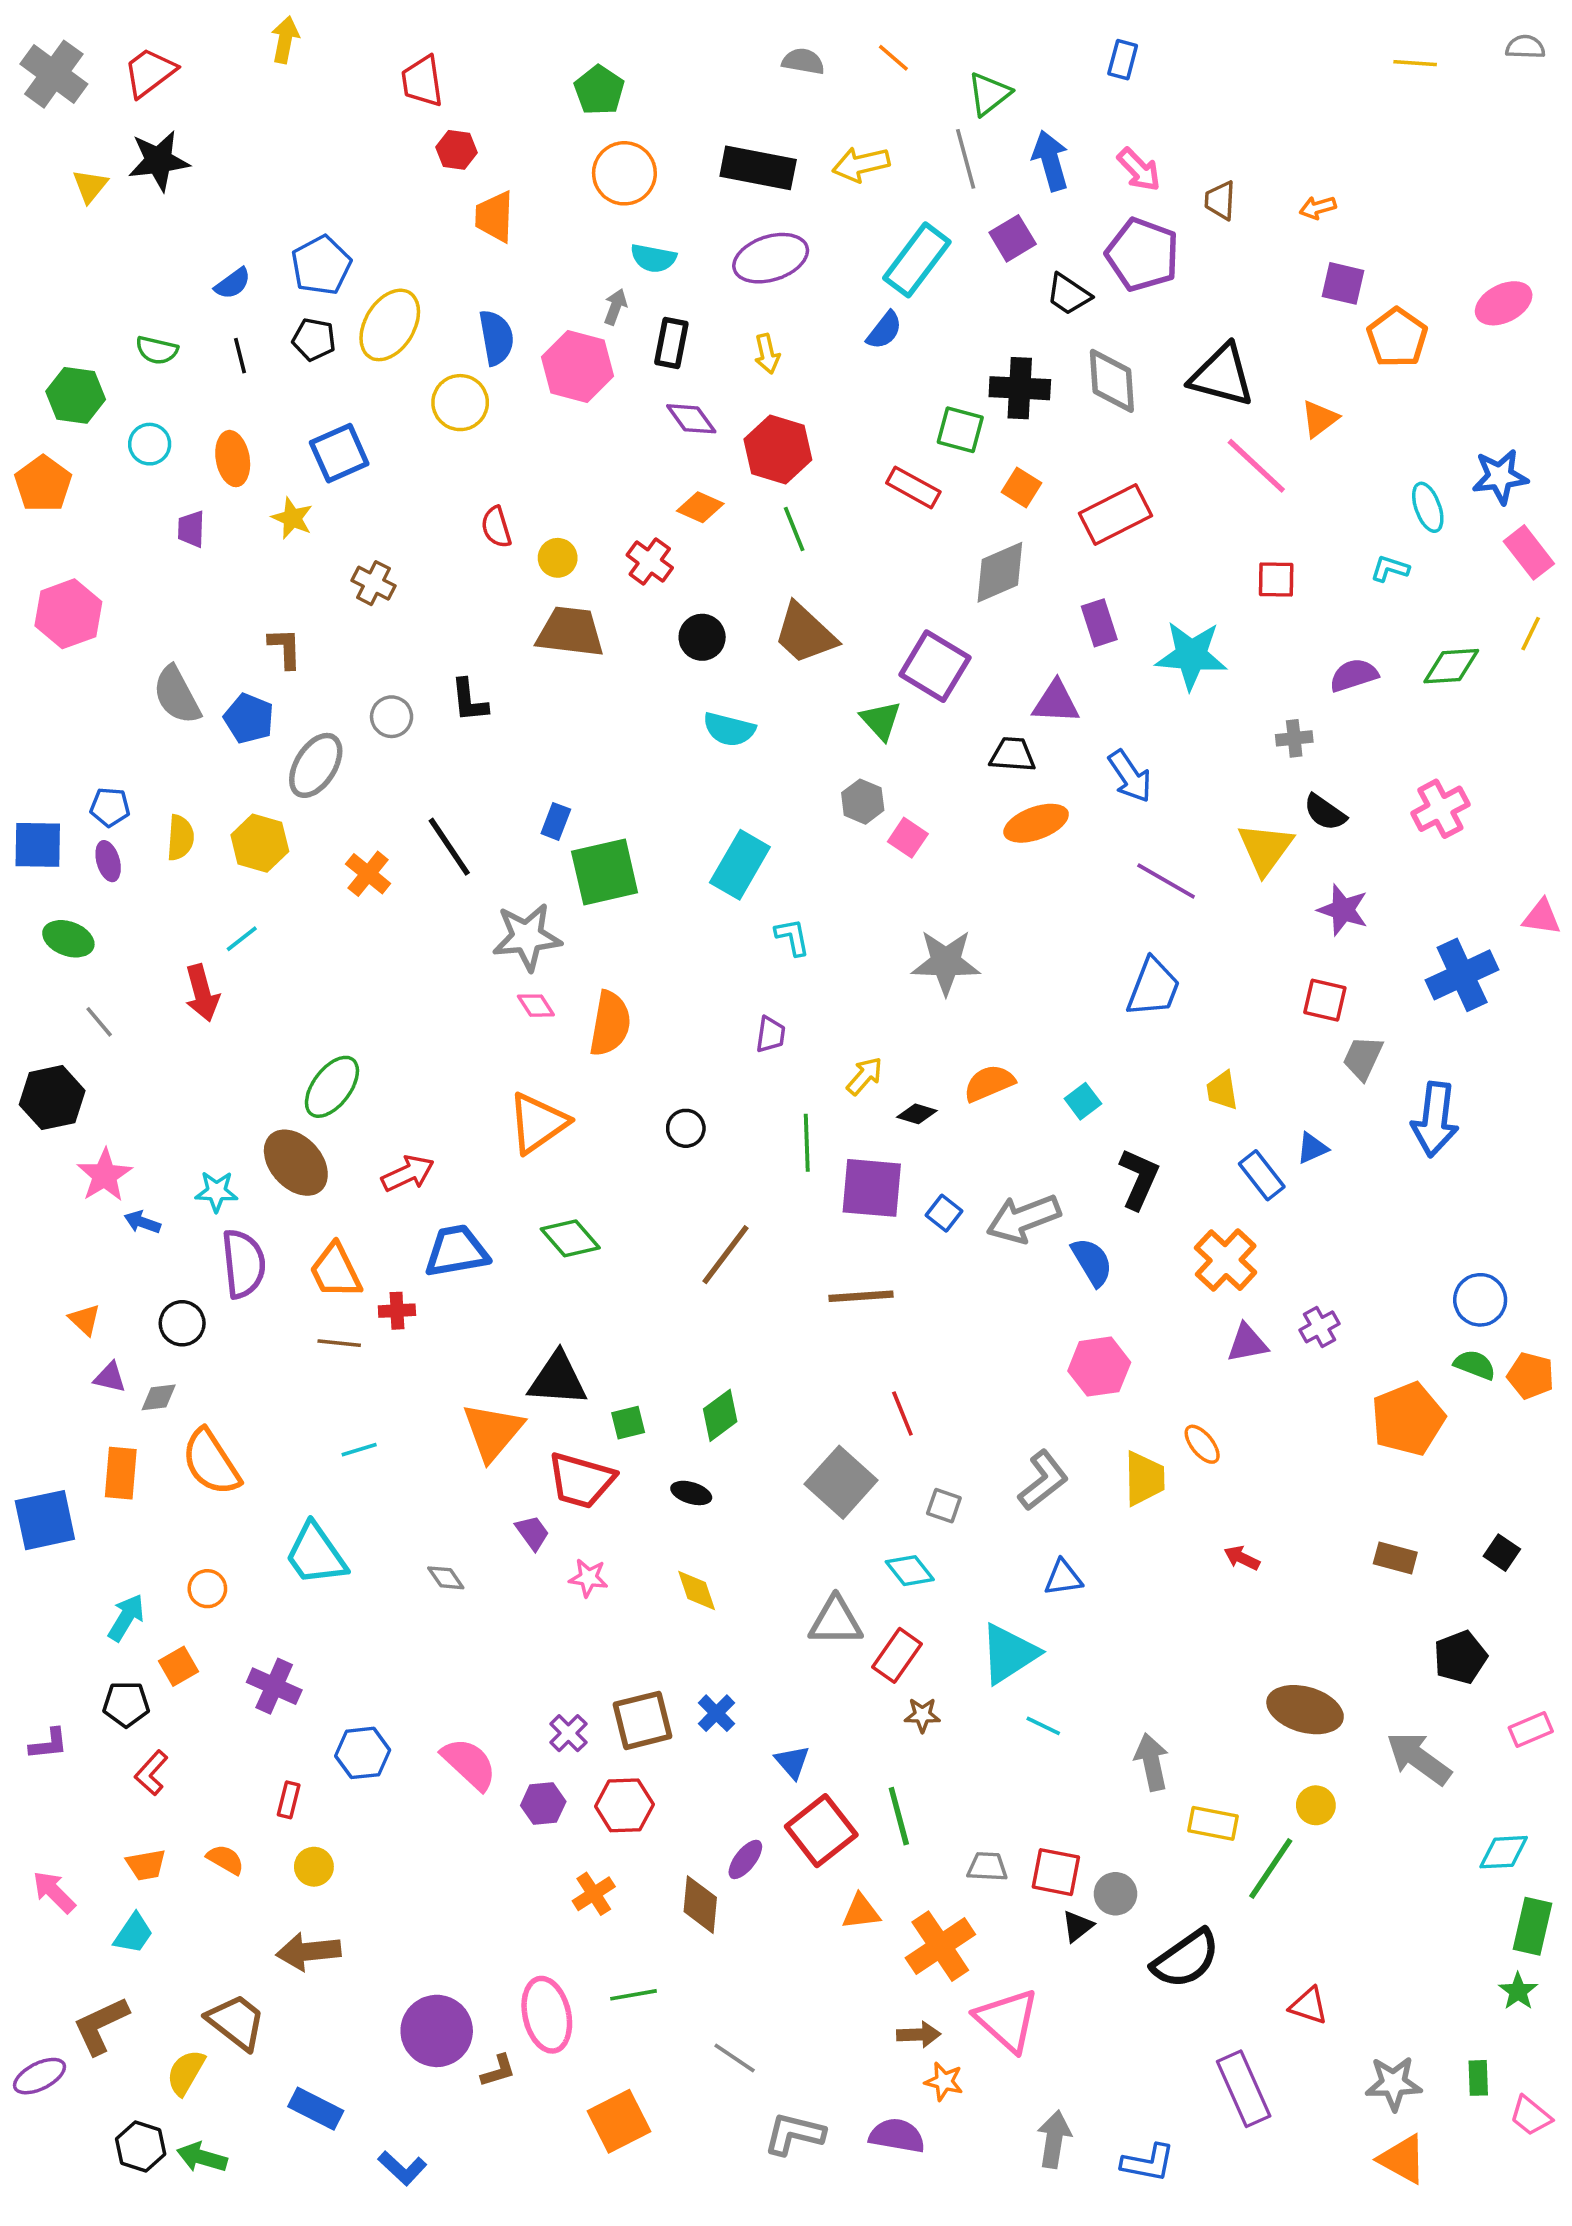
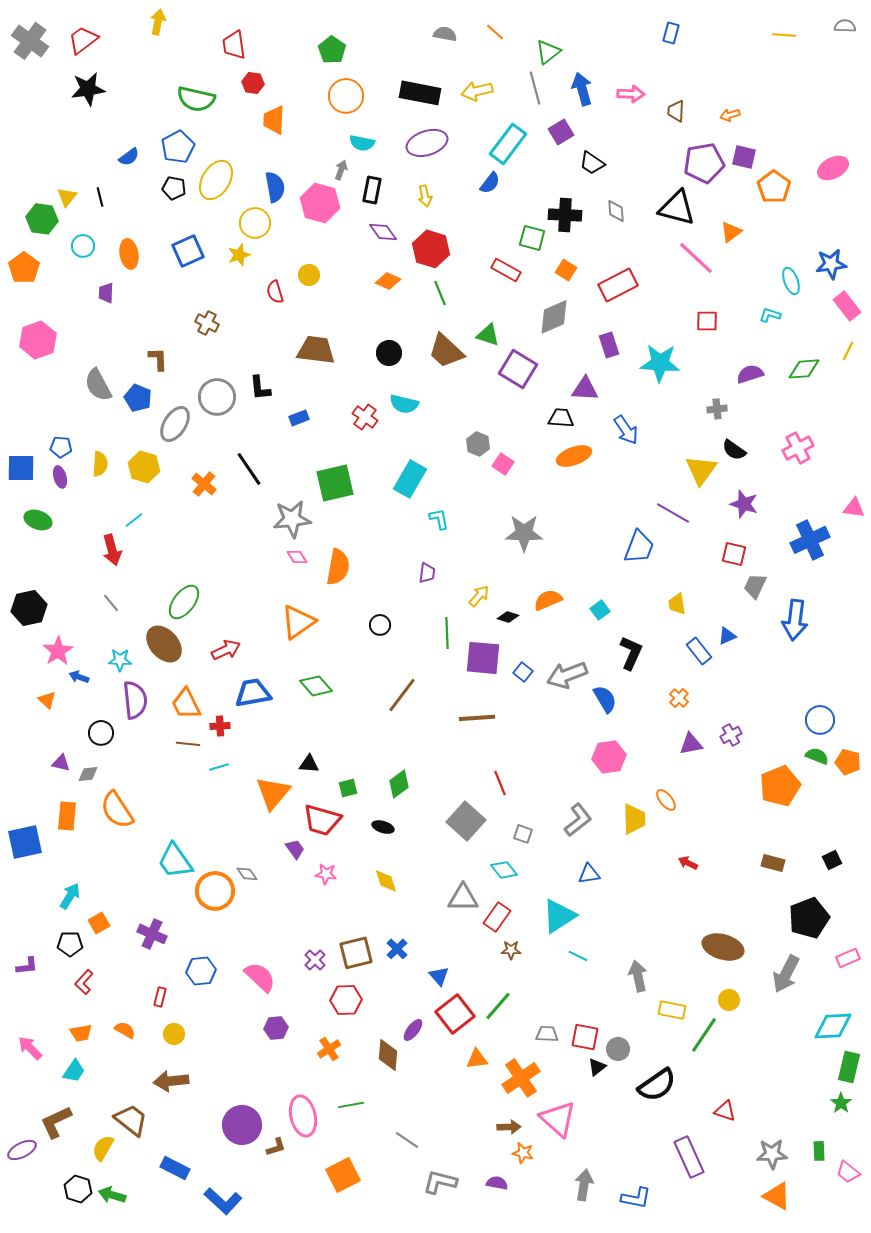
blue rectangle: (1123, 60) -> (671, 33), moved
pink arrow: (1139, 170) -> (631, 94), turned -44
yellow triangle: (90, 186) -> (67, 197), moved
purple pentagon: (1143, 255) -> (704, 163), moved, turned -30
green semicircle: (157, 350) -> (196, 99), moved, size x1.6
black line: (240, 356) -> (100, 197), moved
gray diamond: (1112, 381) -> (616, 211), size x0.6
yellow star: (292, 518) -> (239, 255), moved, turned 30
yellow circle: (558, 558) -> (309, 275), moved
red cross: (650, 561) -> (365, 417), moved
gray circle: (392, 717) -> (217, 397), size x1.6
green triangle: (881, 720) -> (488, 335), moved, turned -30
blue rectangle: (556, 821) -> (299, 418), moved, turned 48
purple line: (1166, 881) -> (673, 513), moved
gray line: (99, 1022) -> (111, 603), moved
orange cross: (1226, 1260) -> (679, 698), size x0.6
orange triangle: (85, 1320) -> (47, 700), moved
black triangle: (558, 1379) -> (309, 764), size x0.6
cyan line: (359, 1450) -> (219, 767), moved
black square: (1502, 1553) -> (832, 860), turned 30
orange circle: (207, 1589) -> (215, 891), moved, size x1.8
black pentagon: (1460, 1657) -> (809, 918), size x1.4
gray arrow: (1419, 1758) -> (786, 974), turned -99
purple hexagon: (543, 1803) -> (276, 1028), moved
green line: (899, 1816) -> (498, 1006), turned 56
cyan diamond: (1504, 1852) -> (833, 1026), size x1.4
purple semicircle: (897, 2136) -> (497, 1183), size x0.7
blue L-shape: (402, 2168) -> (223, 1201), size x1.4

